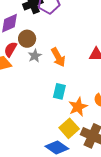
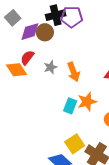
brown circle: (27, 39) -> (45, 32), moved
orange star: (78, 107) -> (87, 102), moved

